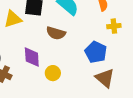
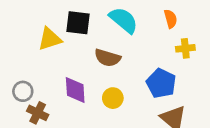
yellow circle: (53, 73) -> (113, 98), moved

